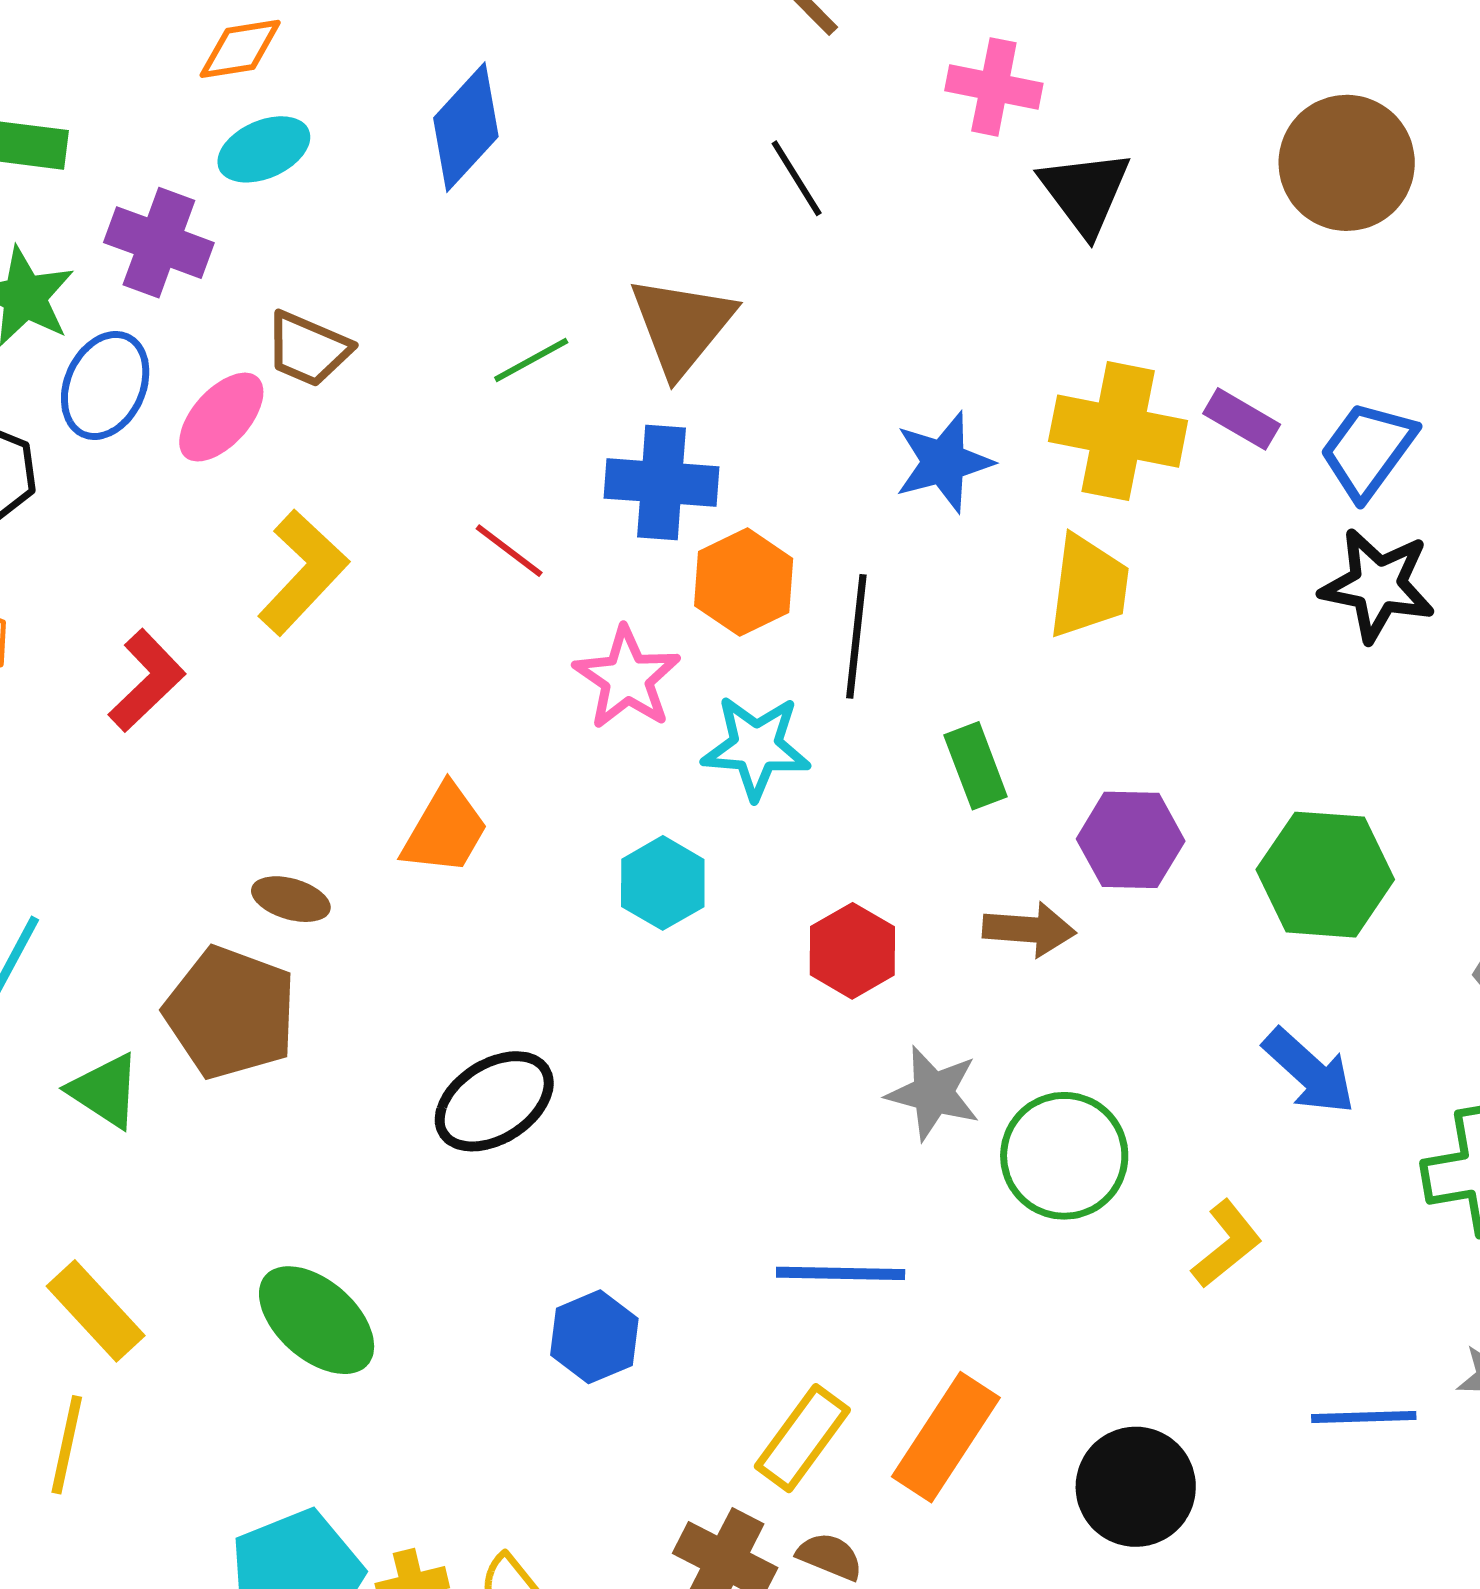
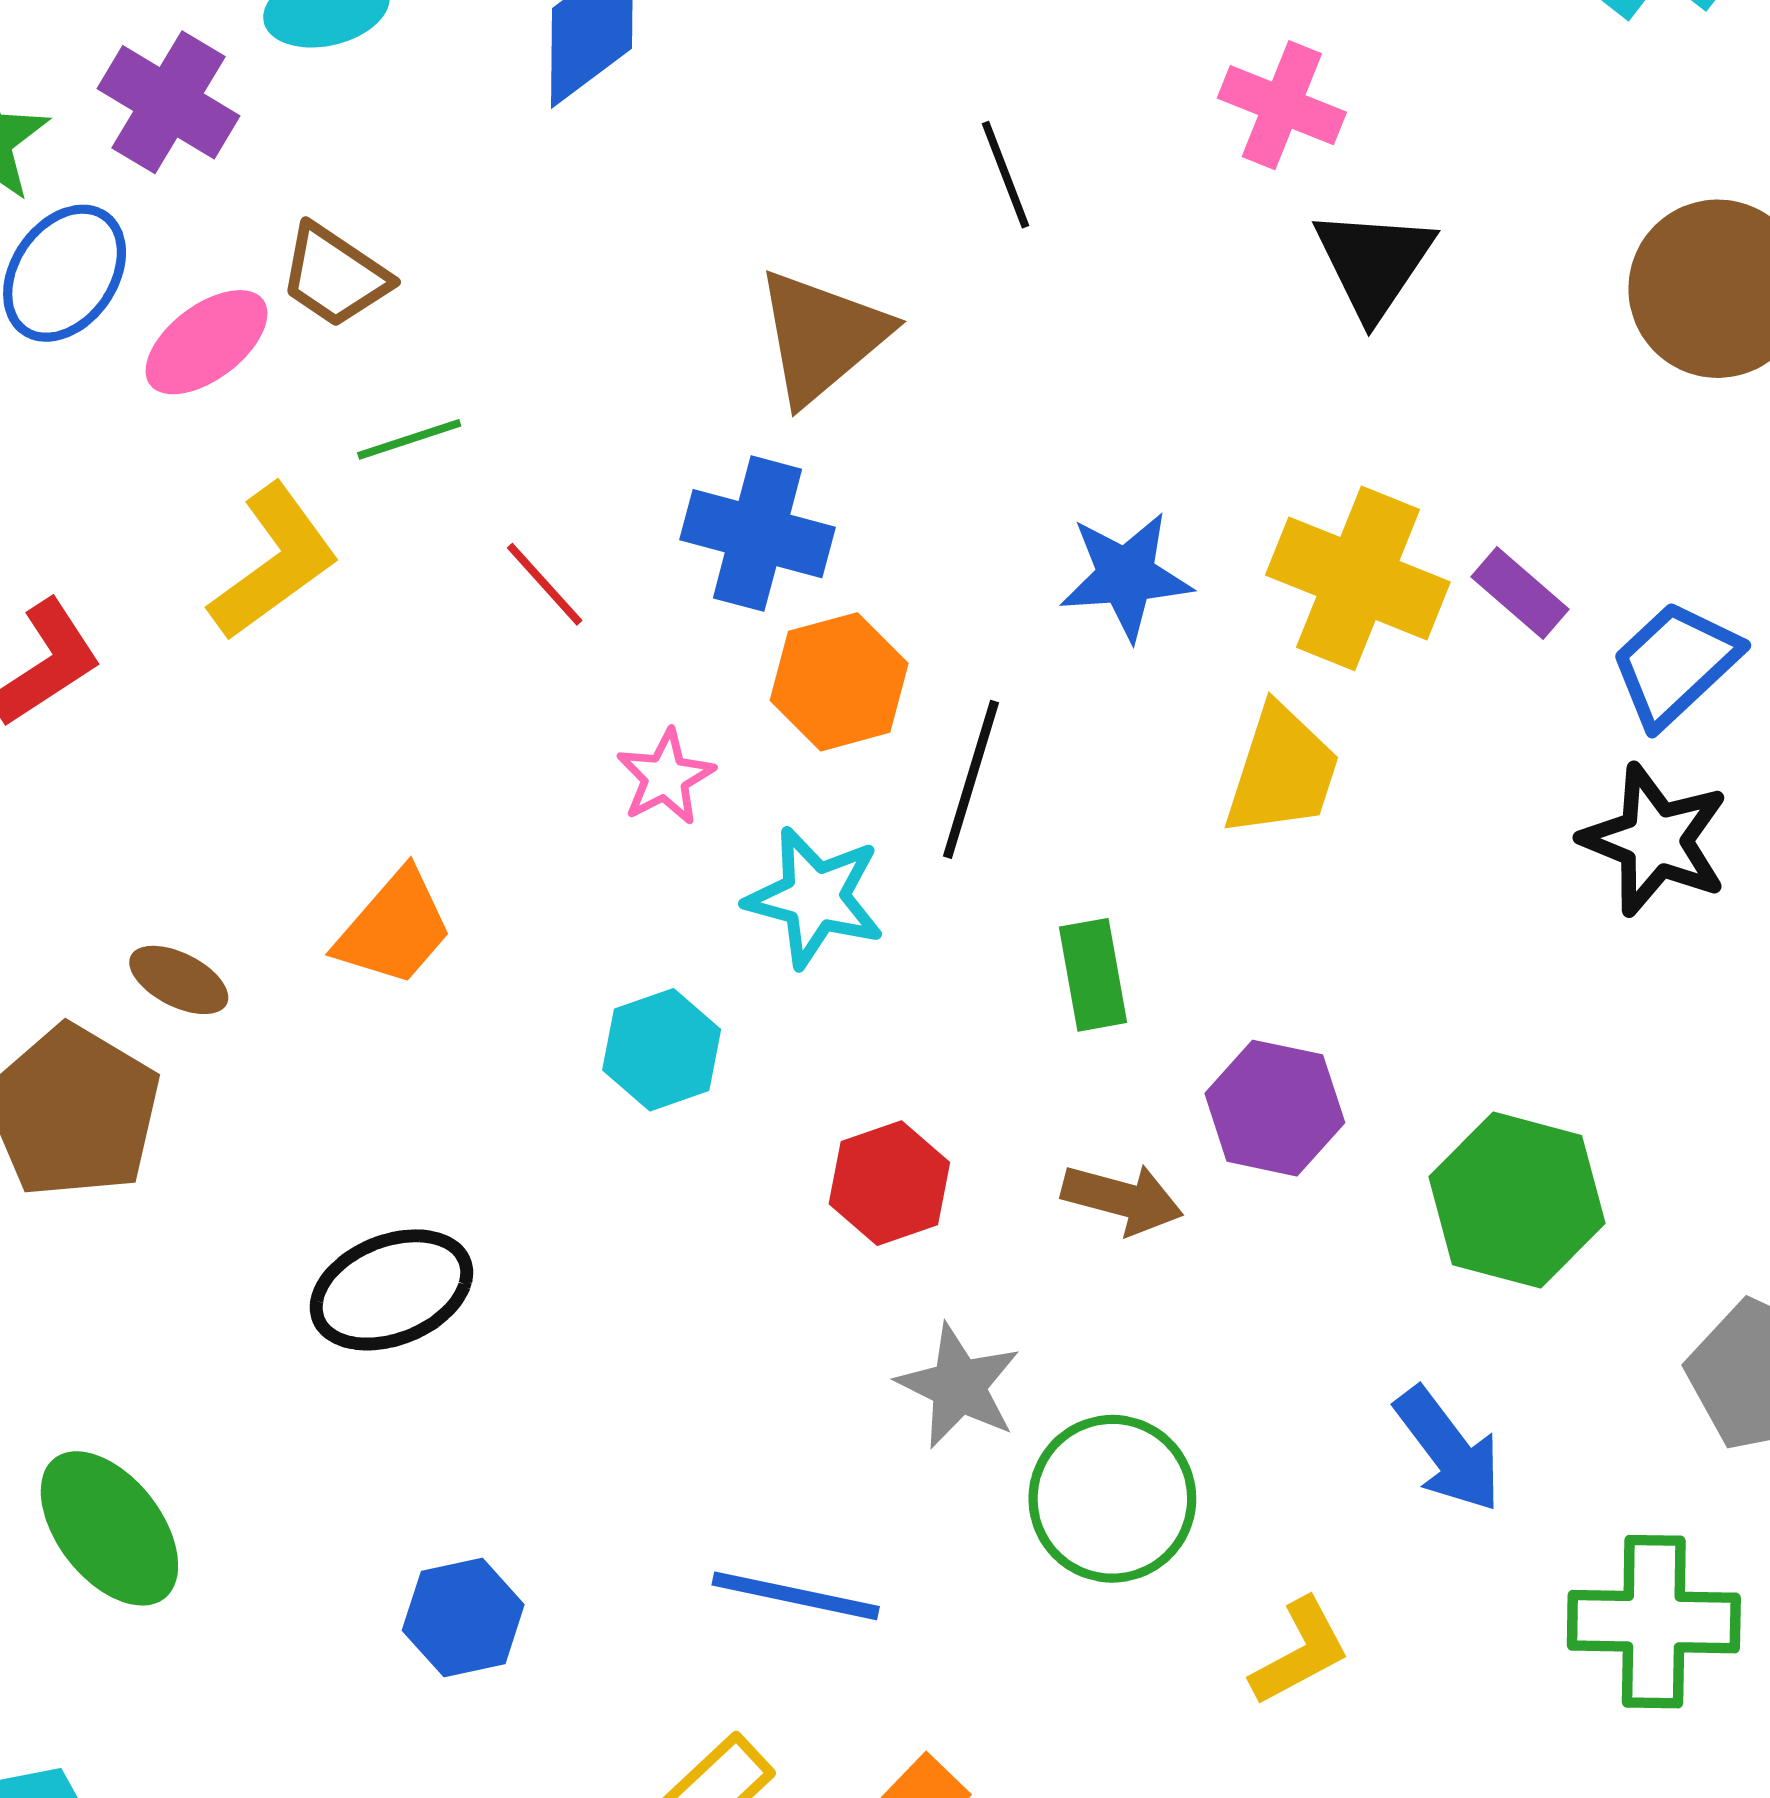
green line: (531, 360) -> (409, 439), moved
pink star: (627, 678) -> (665, 777), size x0.7

